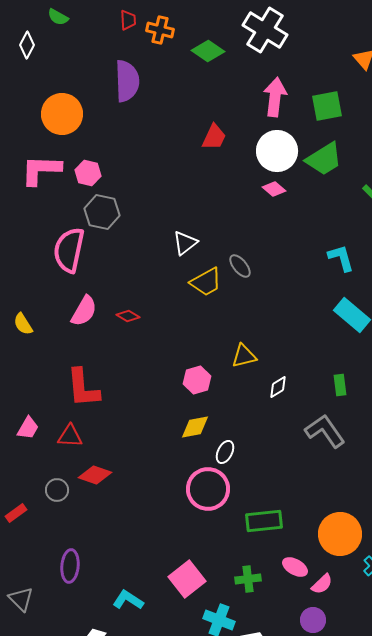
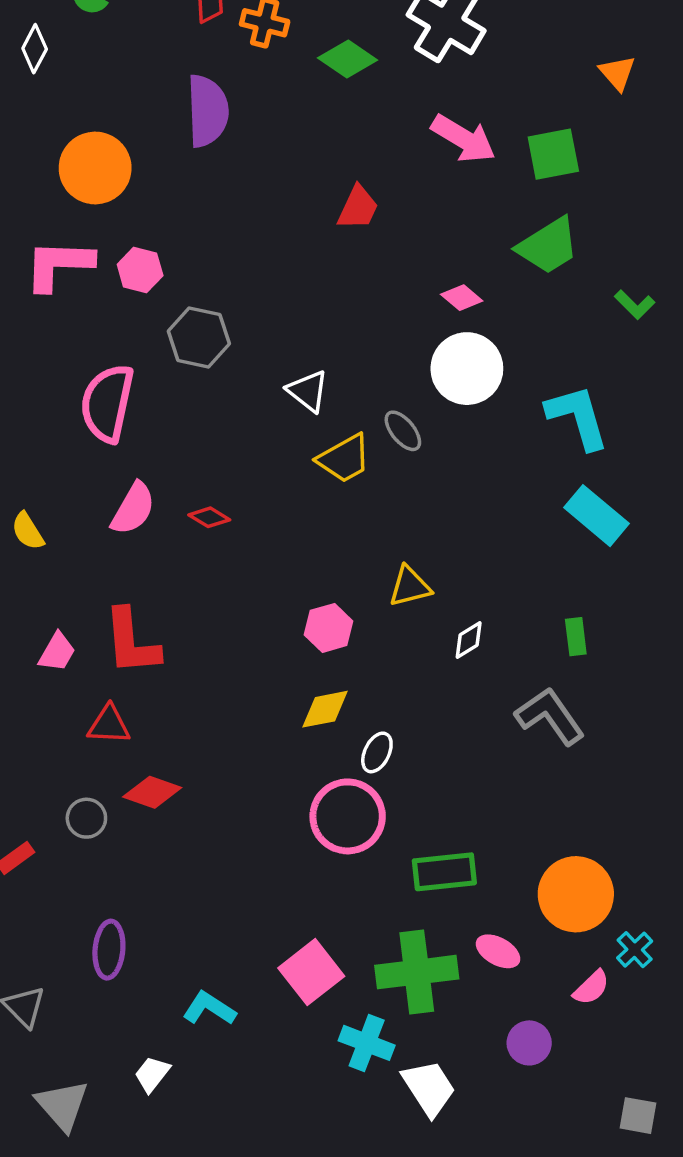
pink arrow: (275, 97) -> (463, 139), turned 114
white circle: (277, 151) -> (467, 369), moved
gray hexagon: (102, 212) -> (199, 337), moved
white triangle: (185, 243) -> (308, 391), turned -44
cyan L-shape: (341, 258) -> (578, 417), size x1.4
pink trapezoid: (28, 428) -> (57, 652), moved
green cross: (248, 579) -> (417, 972), size x1.8
pink semicircle: (322, 584) -> (591, 988), moved

